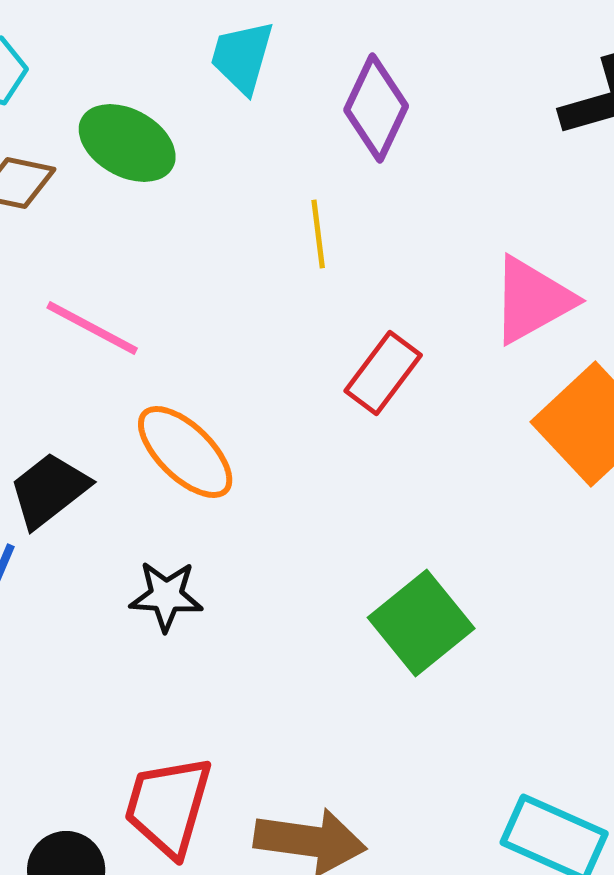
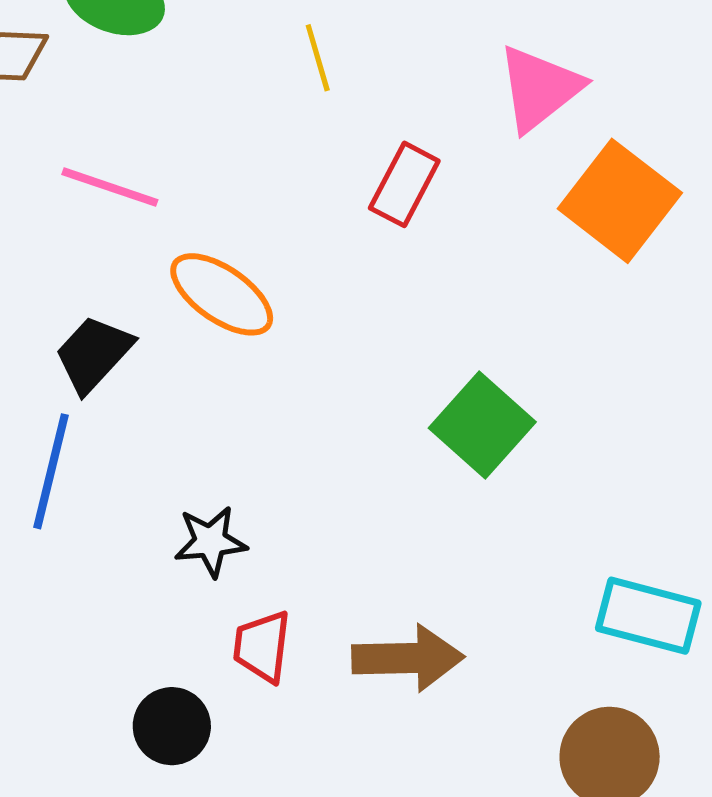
black star: (166, 596) -> (210, 541), moved
red trapezoid: (168, 806) -> (262, 646), size x0.7

